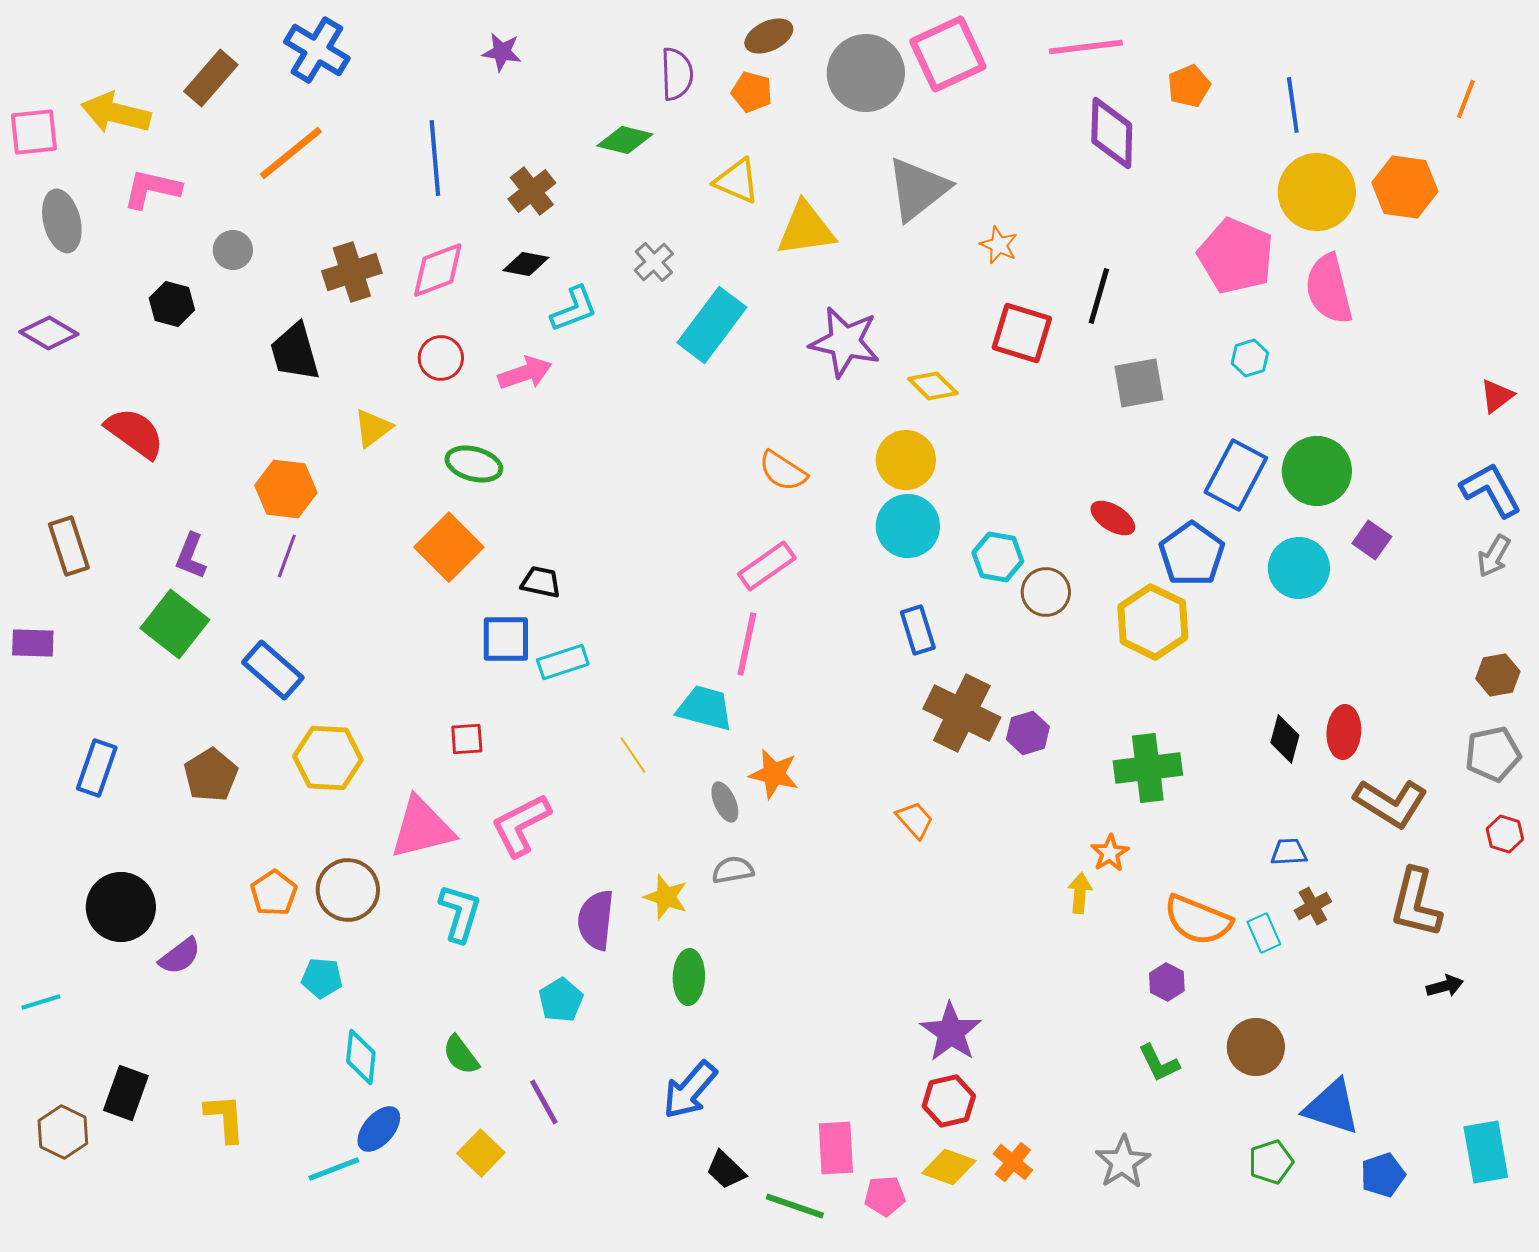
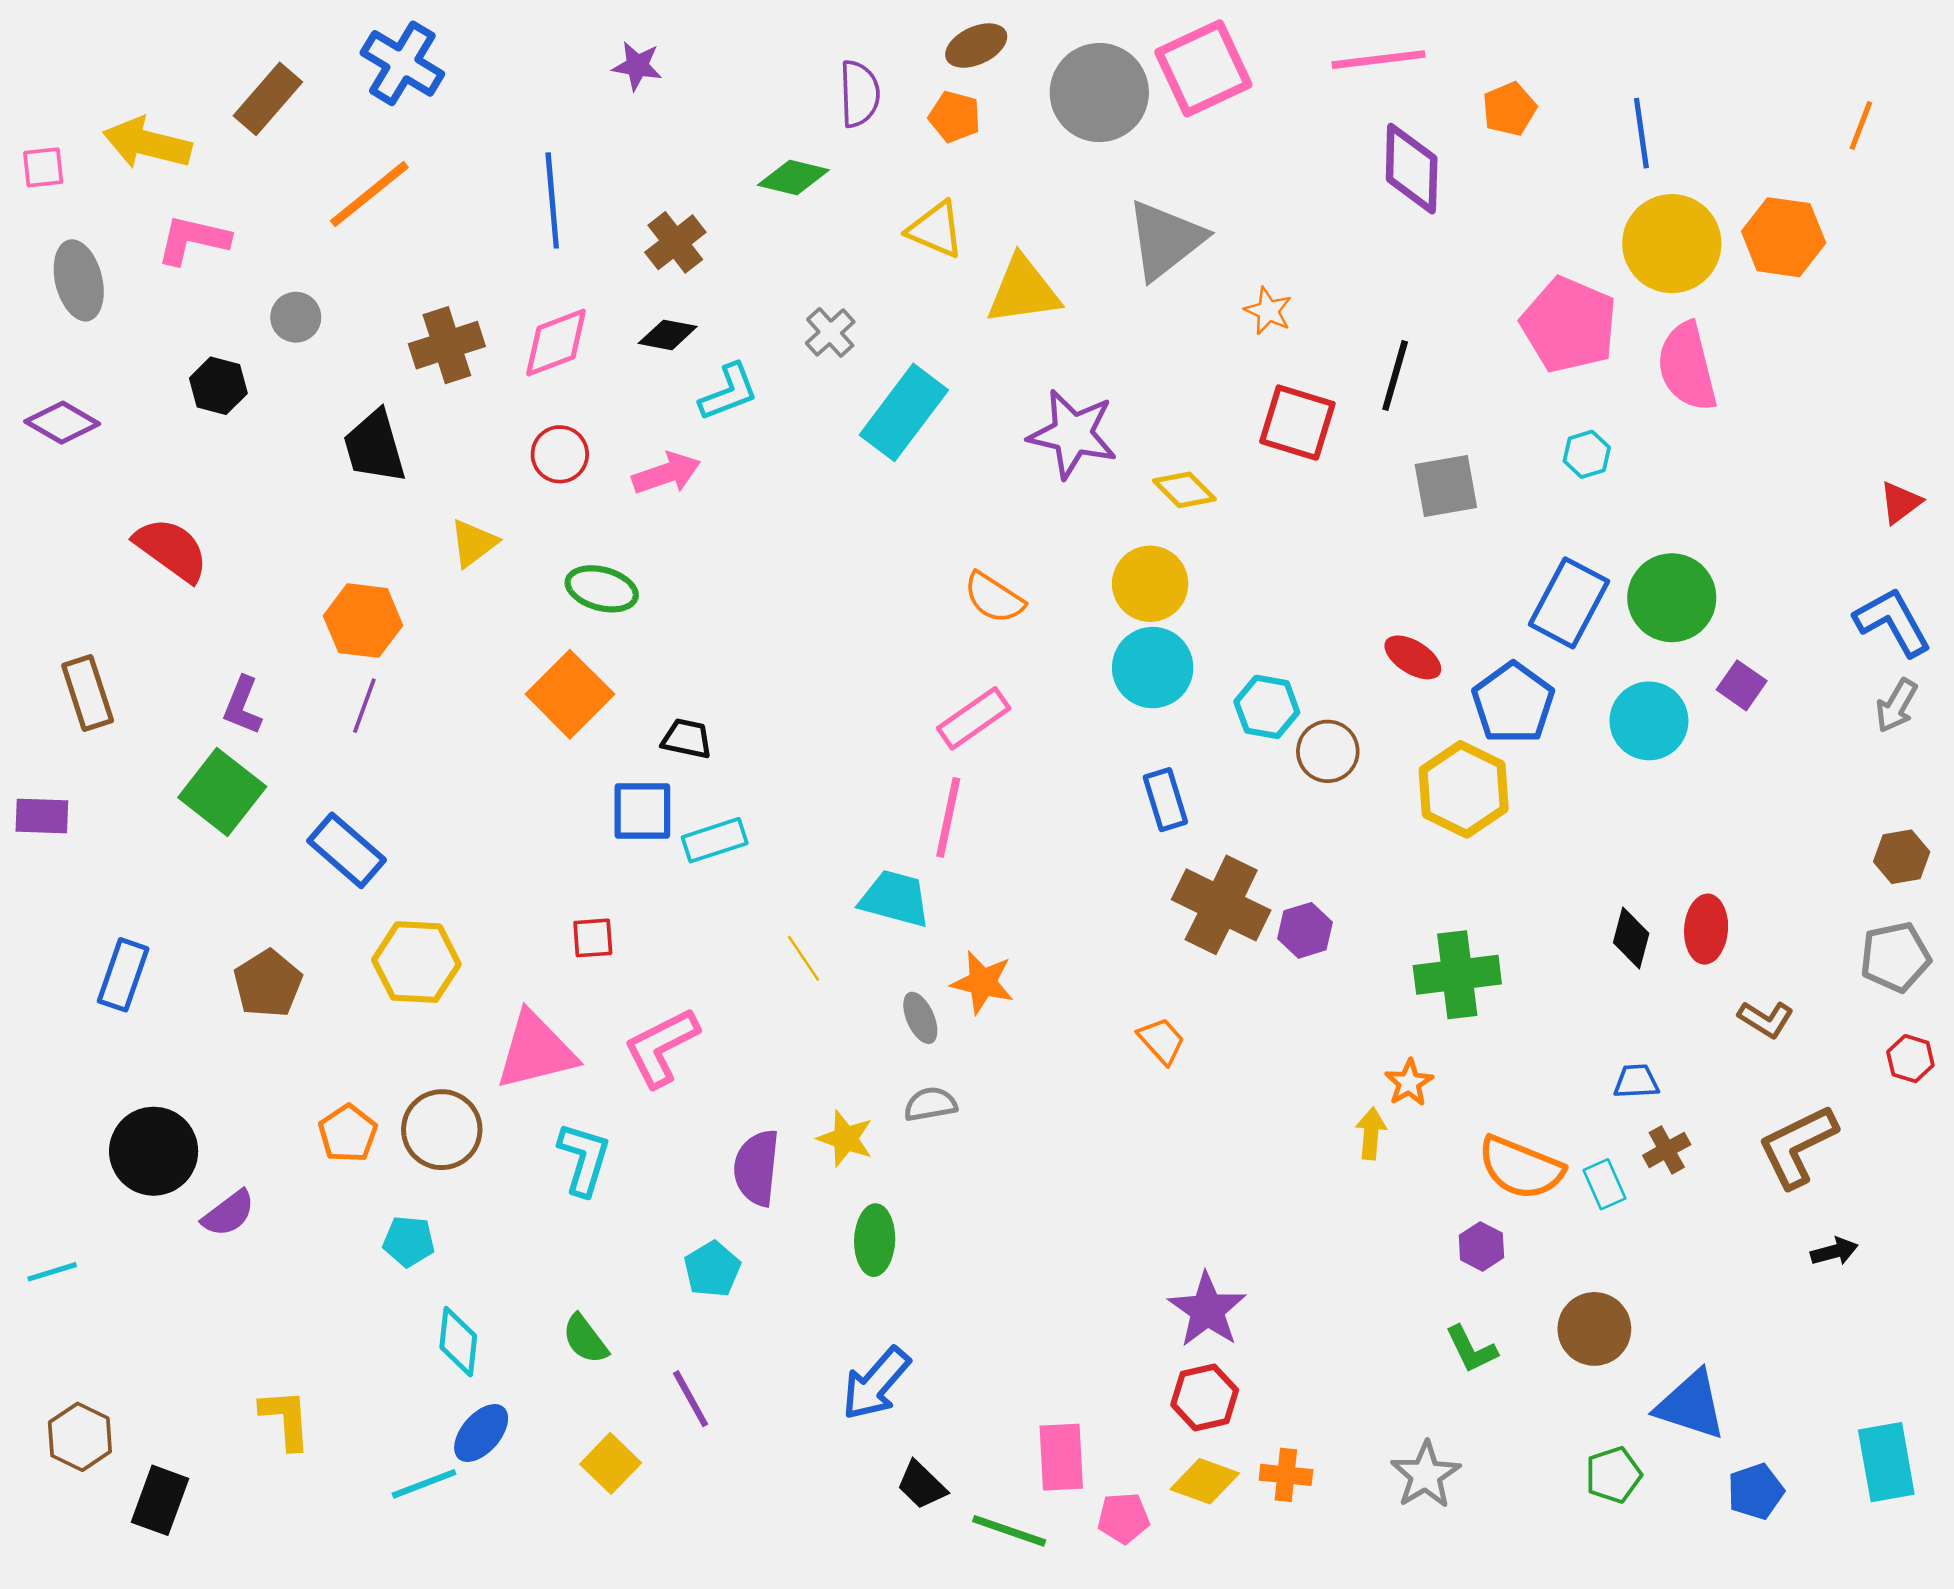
pink square: (34, 132) -> (43, 167), size x0.7
brown L-shape: (1391, 803) -> (1766, 1019), size x0.6
brown L-shape: (1416, 903) -> (1797, 1146), turned 50
black rectangle: (126, 1093) -> (160, 1500), moved
orange cross: (1013, 1162) -> (1286, 1475), turned -33

